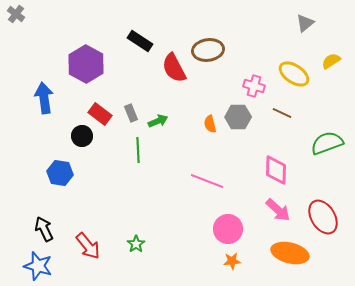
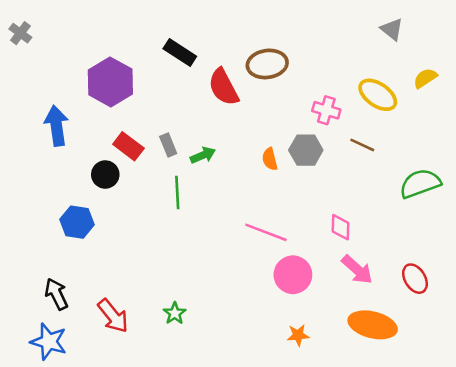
gray cross: (16, 14) -> (20, 33), moved
gray triangle: (305, 23) -> (392, 29), turned -42
pink diamond: (276, 170) -> (340, 227), moved, size x0.7
red ellipse: (323, 217) -> (415, 279), size x0.7
pink circle: (228, 229) -> (293, 275), moved

